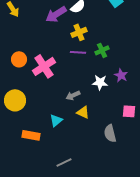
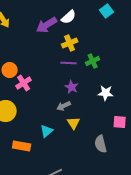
pink cross: (44, 66) -> (24, 83), moved, size x0.7
purple star: (121, 75) -> (72, 87), moved
white star: (100, 82) -> (106, 93), moved
yellow triangle: (83, 112) -> (74, 123), turned 32

